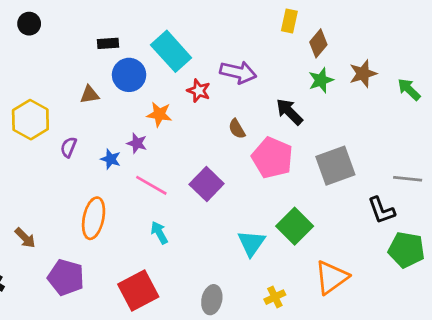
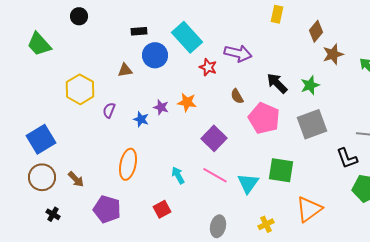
brown diamond: (318, 43) -> (316, 31), moved
green star: (321, 80) -> (310, 85), moved
orange star: (159, 114) -> (187, 102), moved
pink line: (151, 185) -> (215, 175), moved
green square: (295, 226) -> (281, 170), turned -36
red square: (138, 290) -> (162, 209), moved, size x0.6

